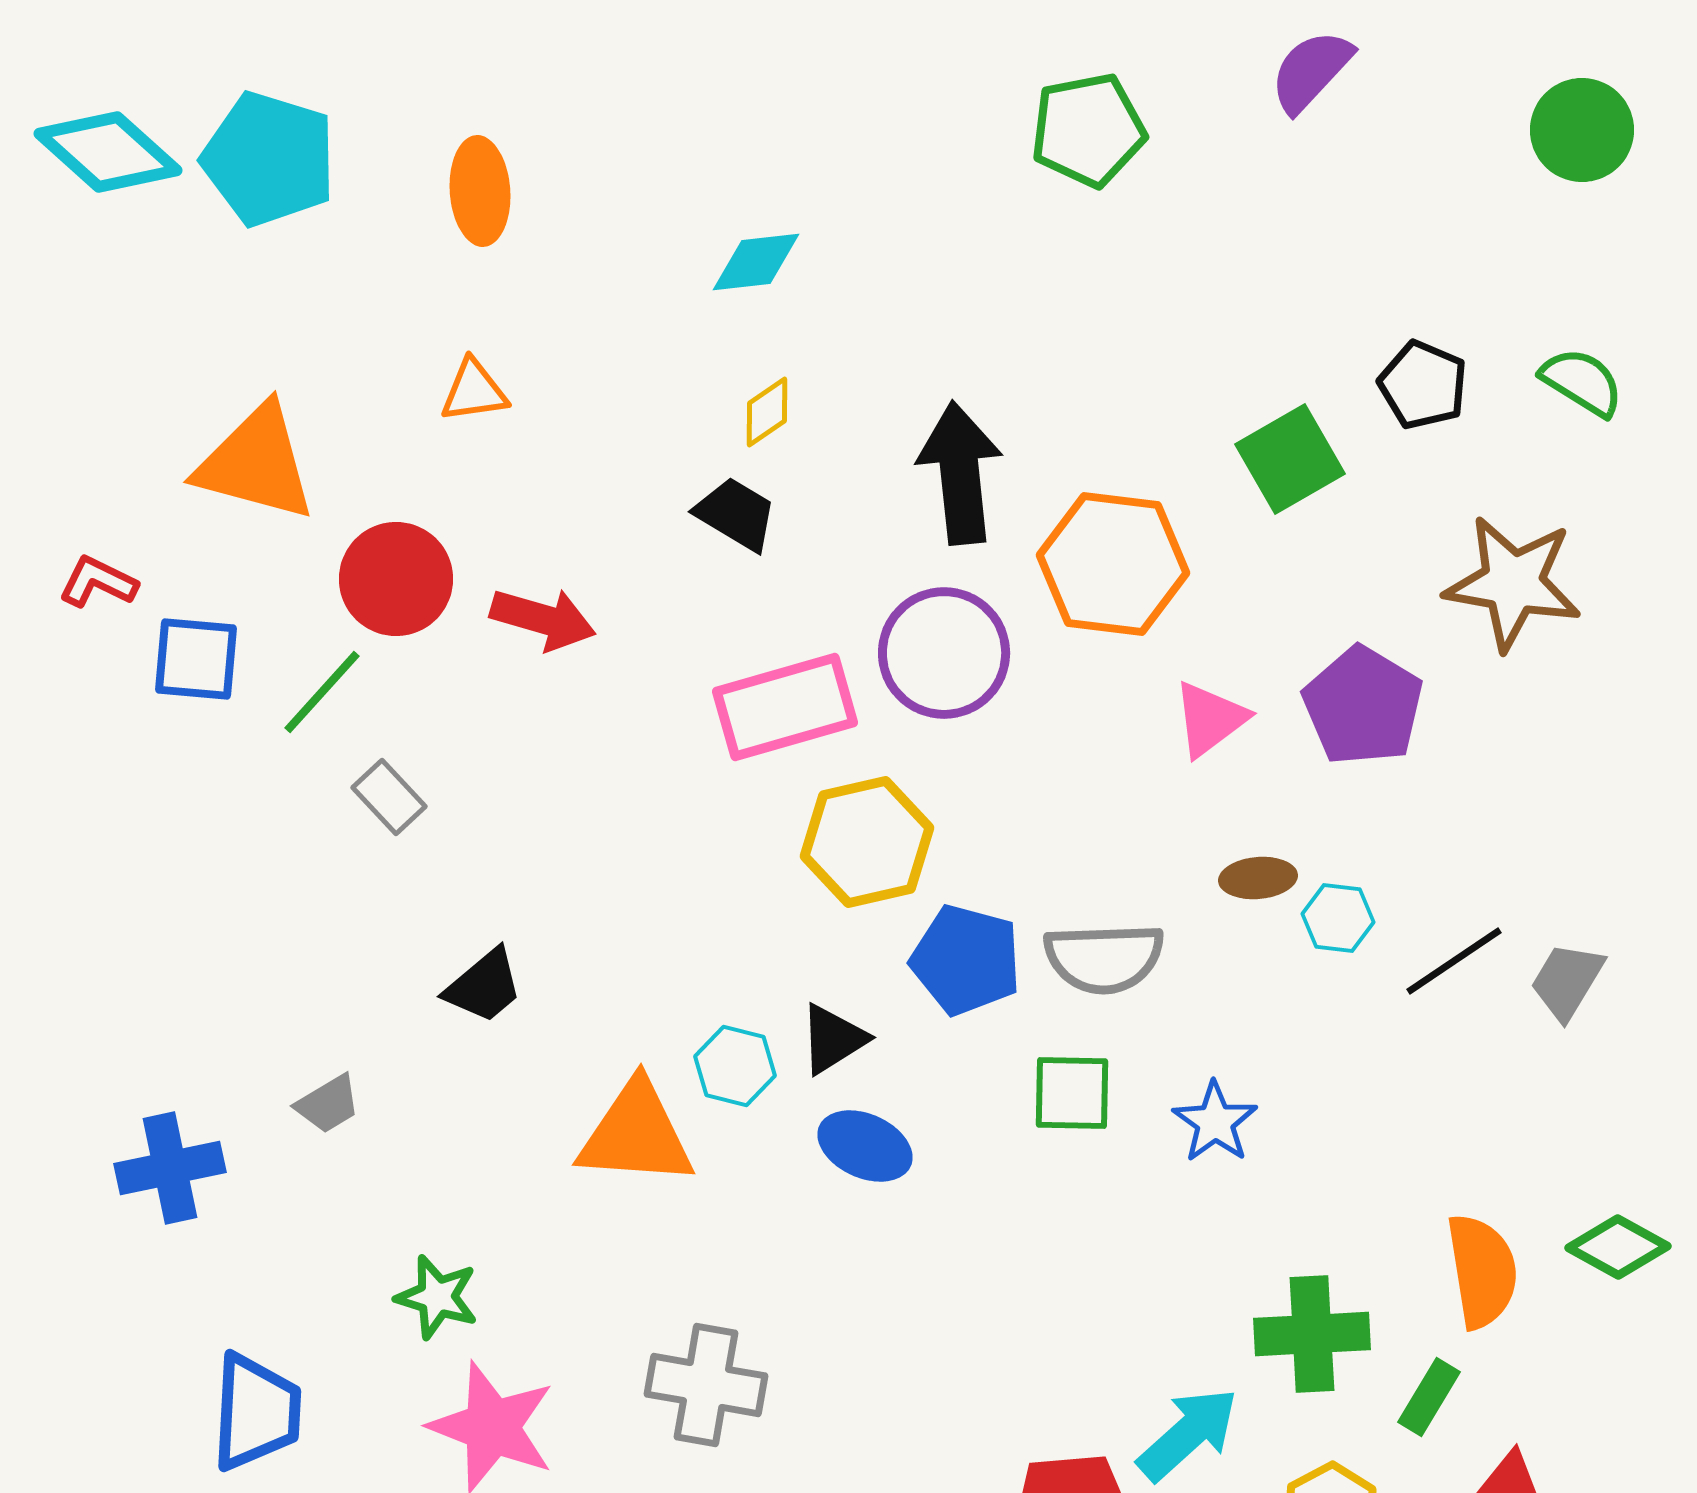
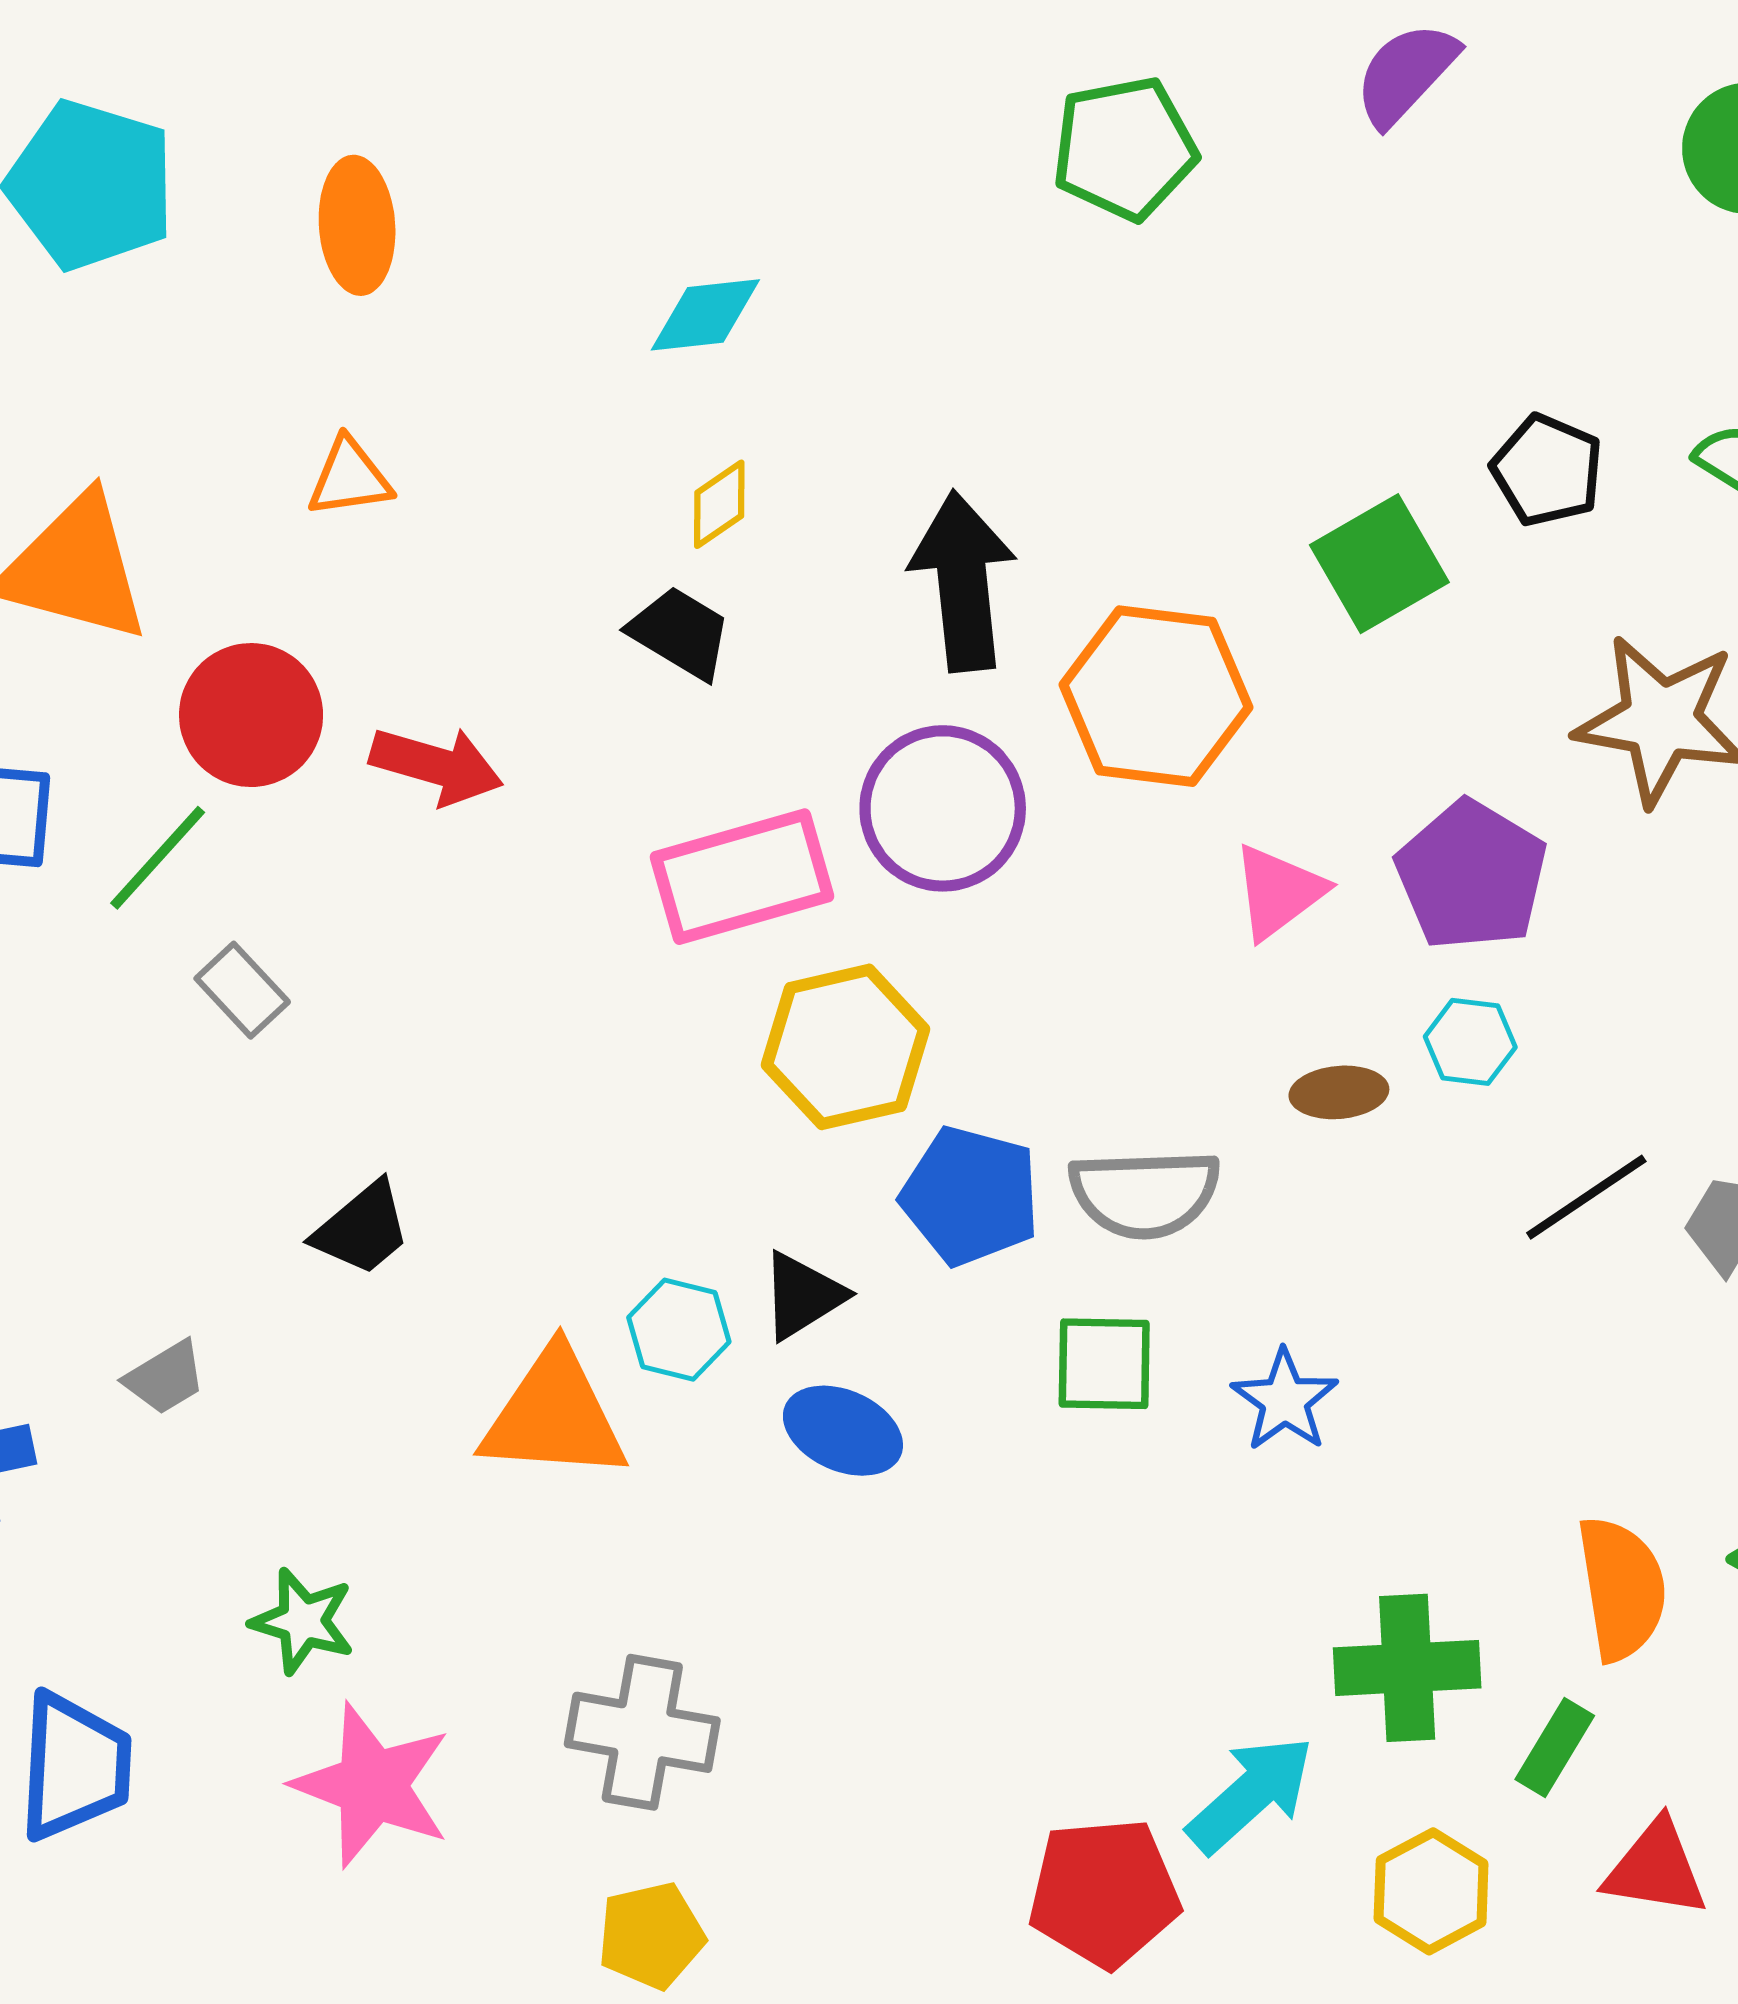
cyan hexagon: (1338, 918) -> (1470, 1042), moved

